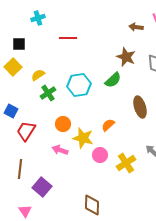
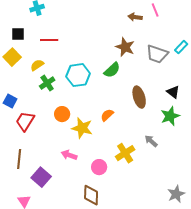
red line: (68, 38) -> (49, 40), moved
pink arrow: (60, 150) -> (69, 155), moved
pink circle: (100, 155) -> (99, 167), moved

